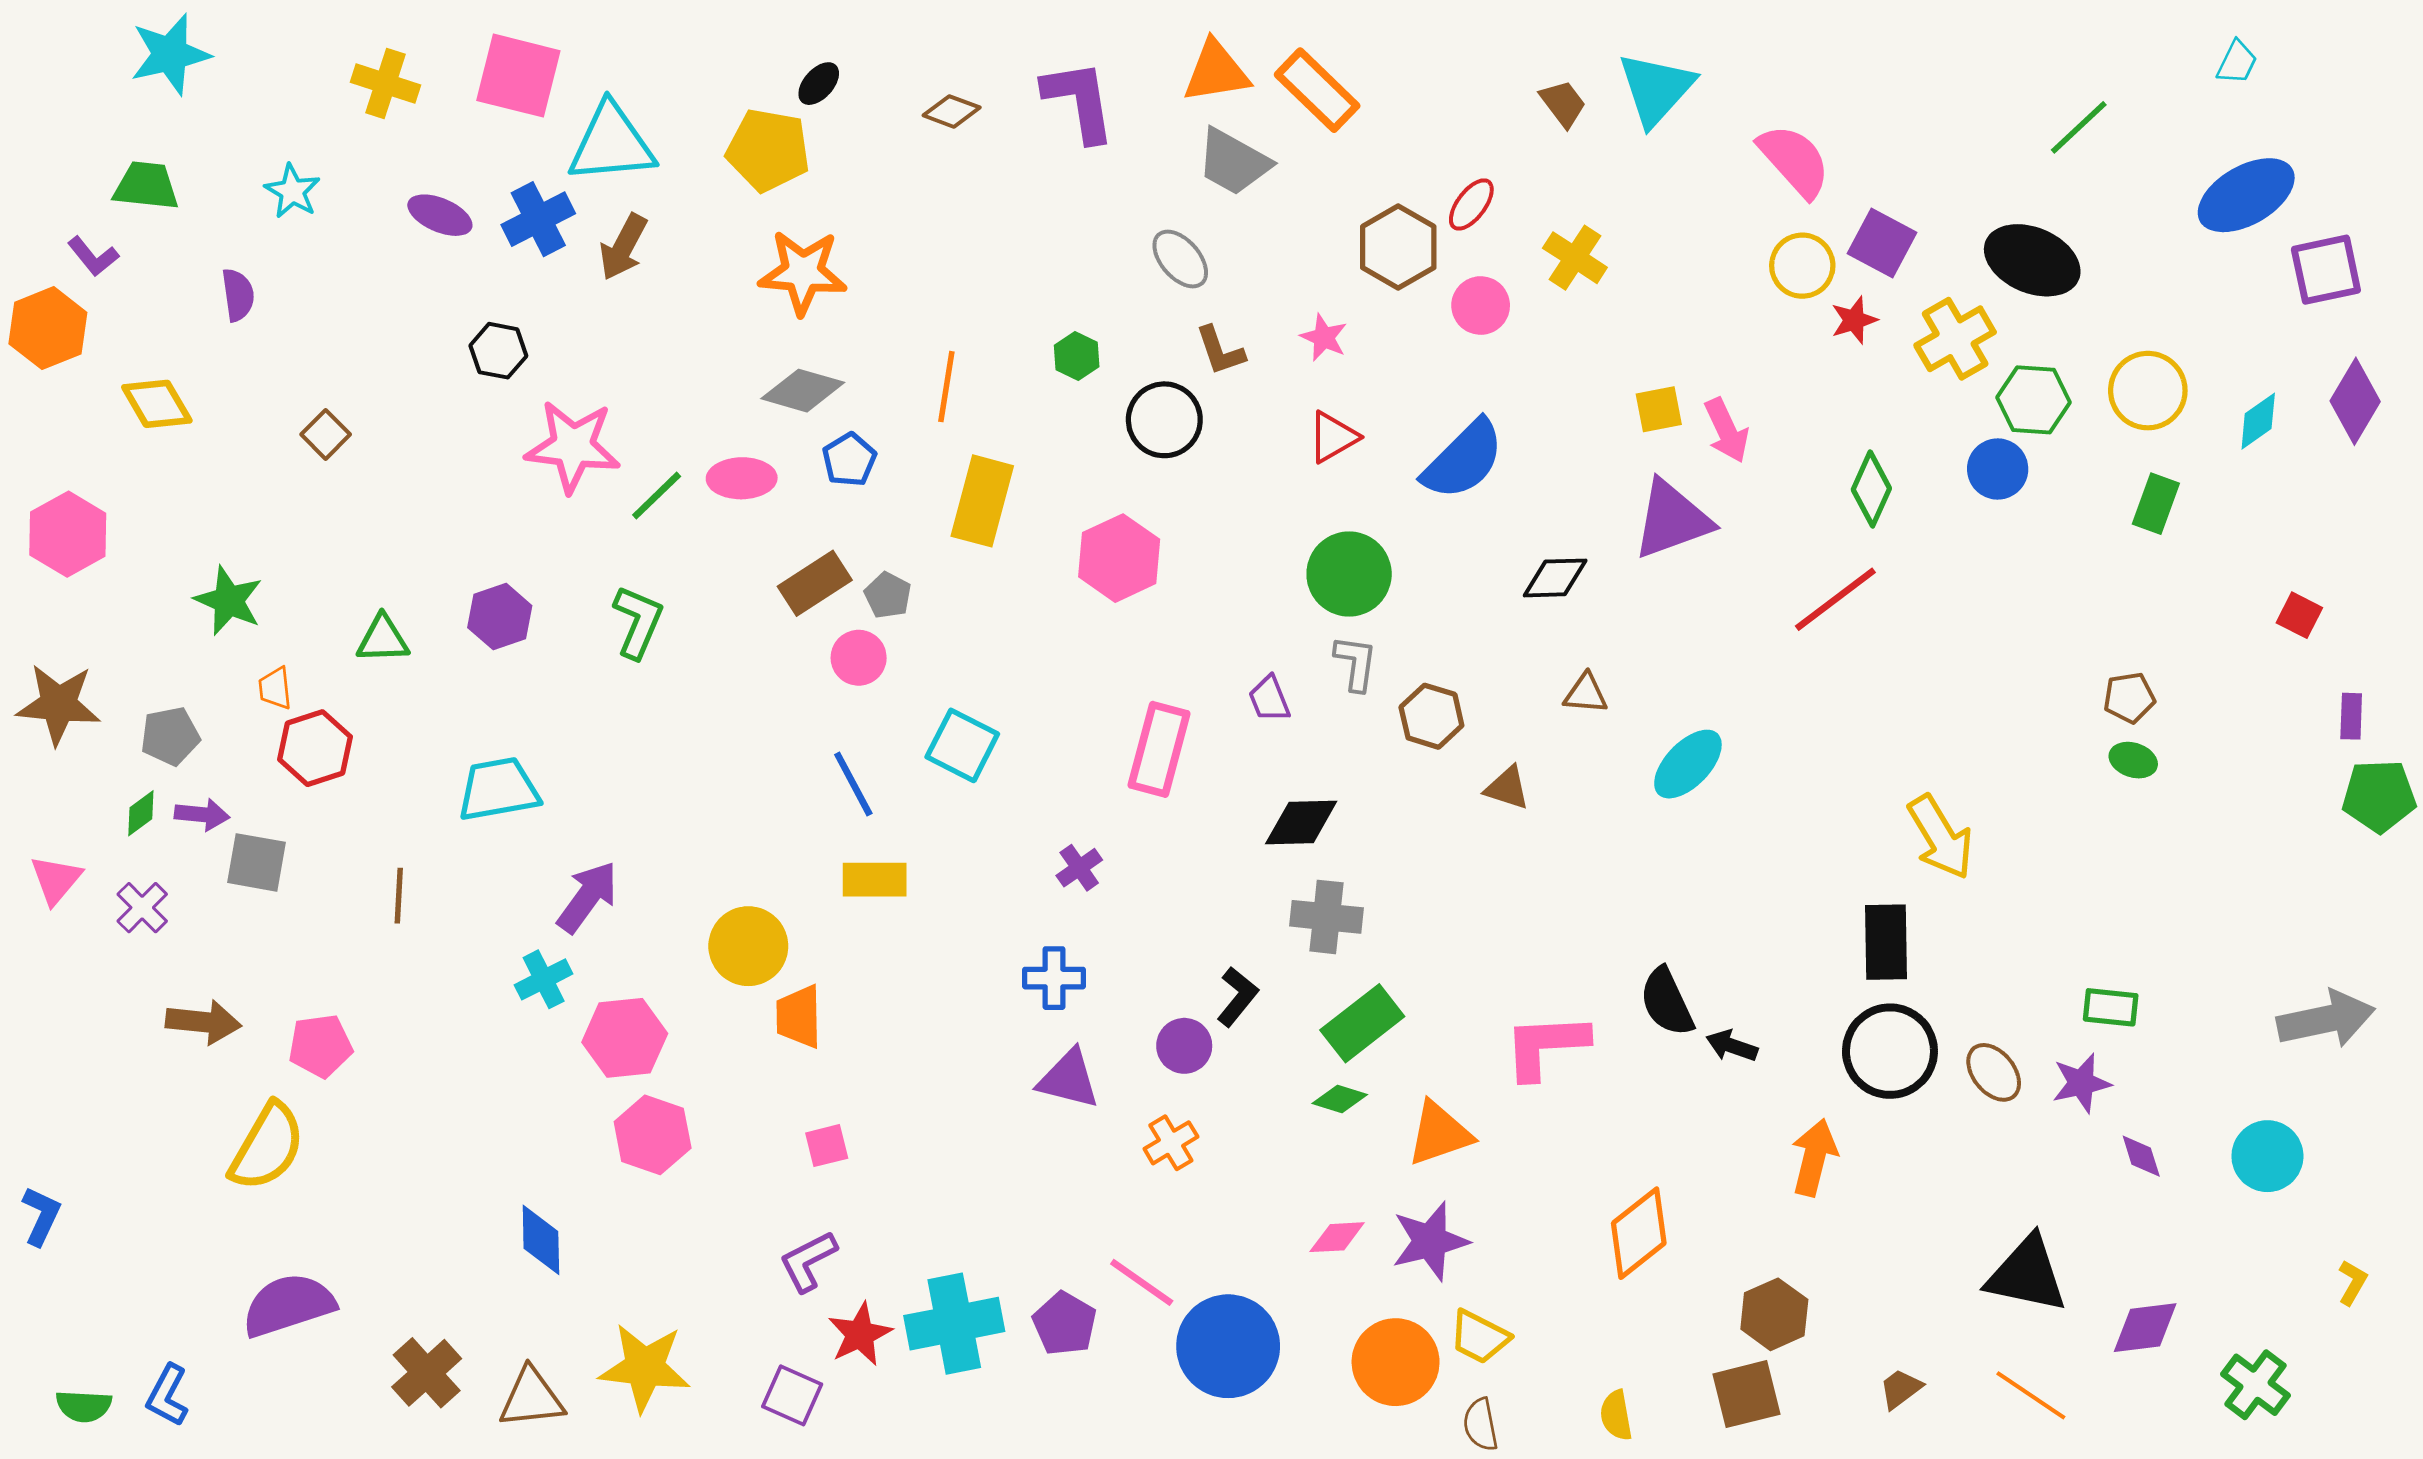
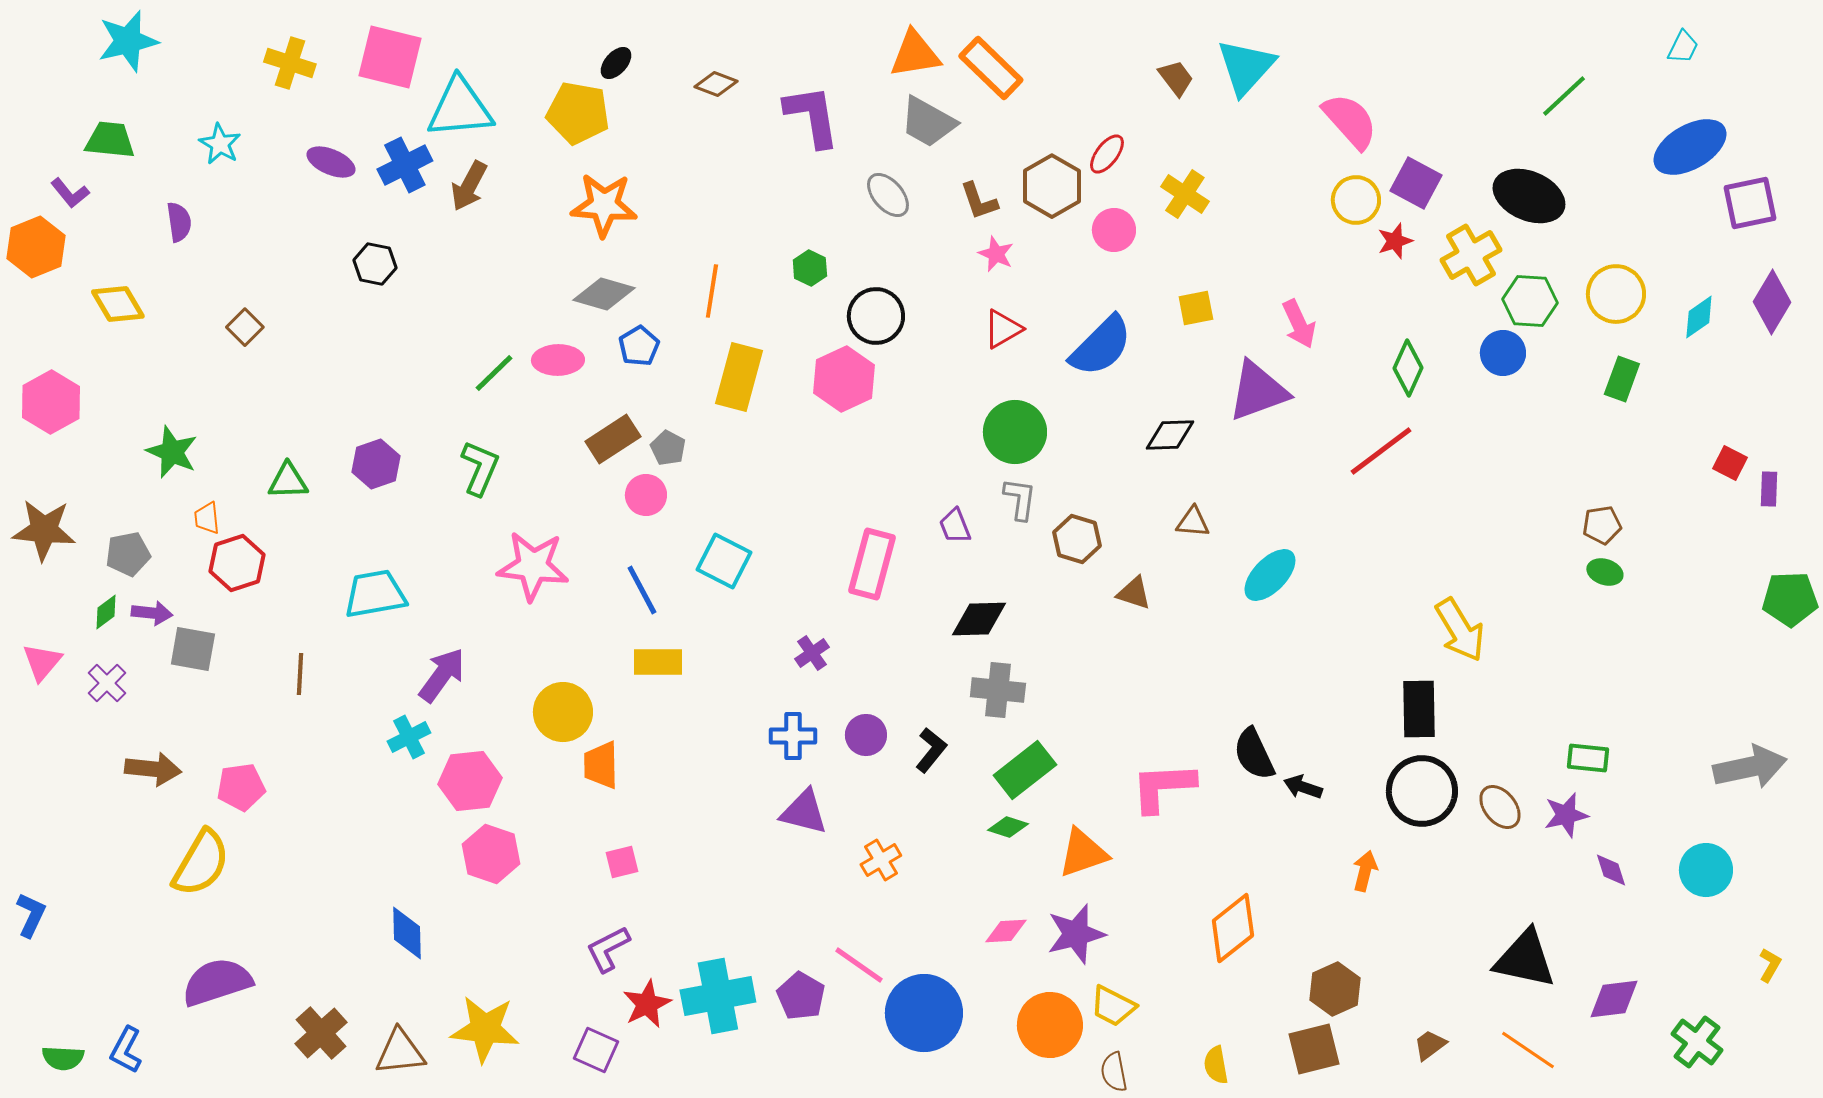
purple L-shape: (1079, 101) -> (812, 116), moved
brown L-shape: (1220, 351) -> (979, 201), moved
yellow square: (1659, 409) -> (1196, 308), moved
pink star: (573, 446) -> (533, 566), moved
pink hexagon: (1119, 558) -> (844, 379), moved
purple rectangle: (2351, 716) -> (1769, 489), moved
purple circle: (1184, 1046) -> (866, 735), moved
orange arrow: (1814, 1157) -> (1365, 871), size x0.7

